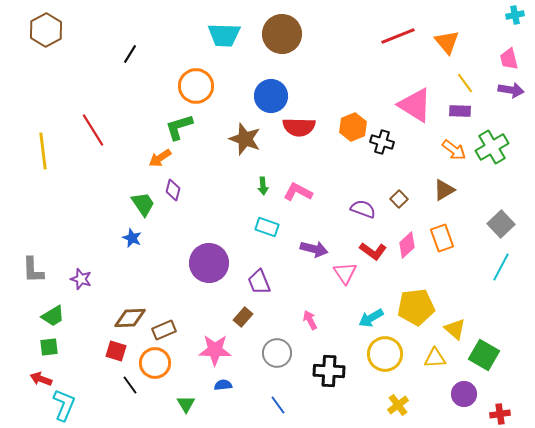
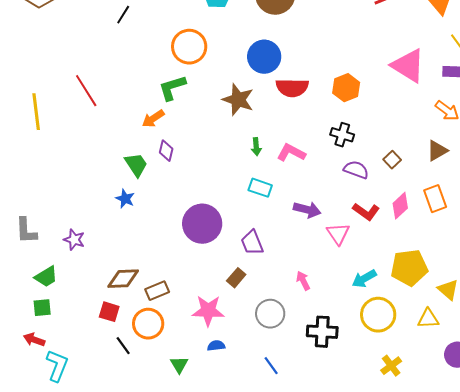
black cross: (382, 142) -> (342, 135), moved

